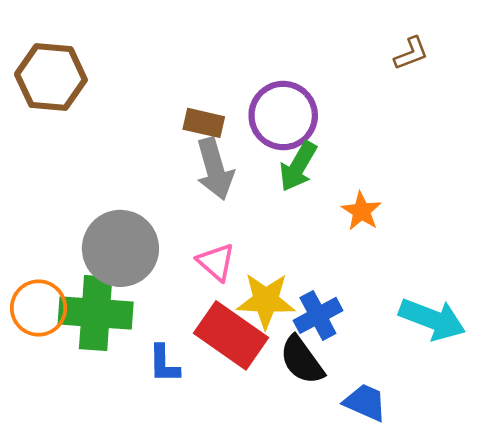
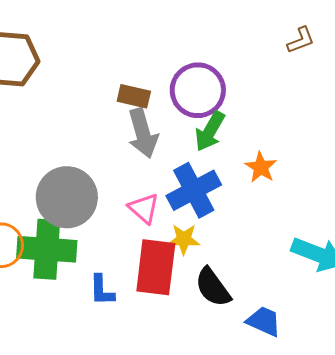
yellow star: (266, 301) -> (184, 239), size x0.7
blue cross: (318, 315) -> (194, 190), moved, size x1.4
red rectangle: (231, 335) -> (156, 267), turned 62

